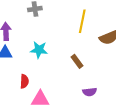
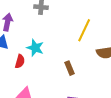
red semicircle: (24, 81) -> (20, 61), moved

